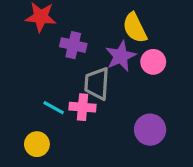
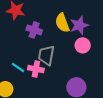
yellow semicircle: (135, 28) -> (62, 23), moved
purple star: (121, 56) -> (79, 25), moved

